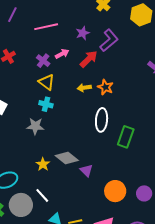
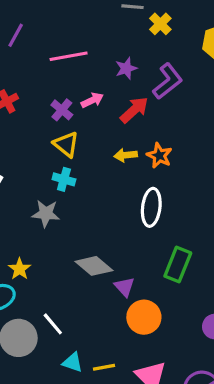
green rectangle: (126, 137) -> (178, 265), moved
yellow star: (43, 164) -> (20, 269), moved
orange circle: (115, 191) -> (144, 317), moved

